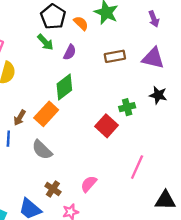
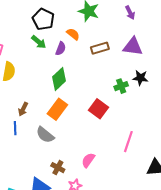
orange semicircle: (81, 23) -> (73, 34), moved
green cross: (127, 107) -> (121, 86), moved
orange rectangle: (46, 114) -> (57, 109), moved

